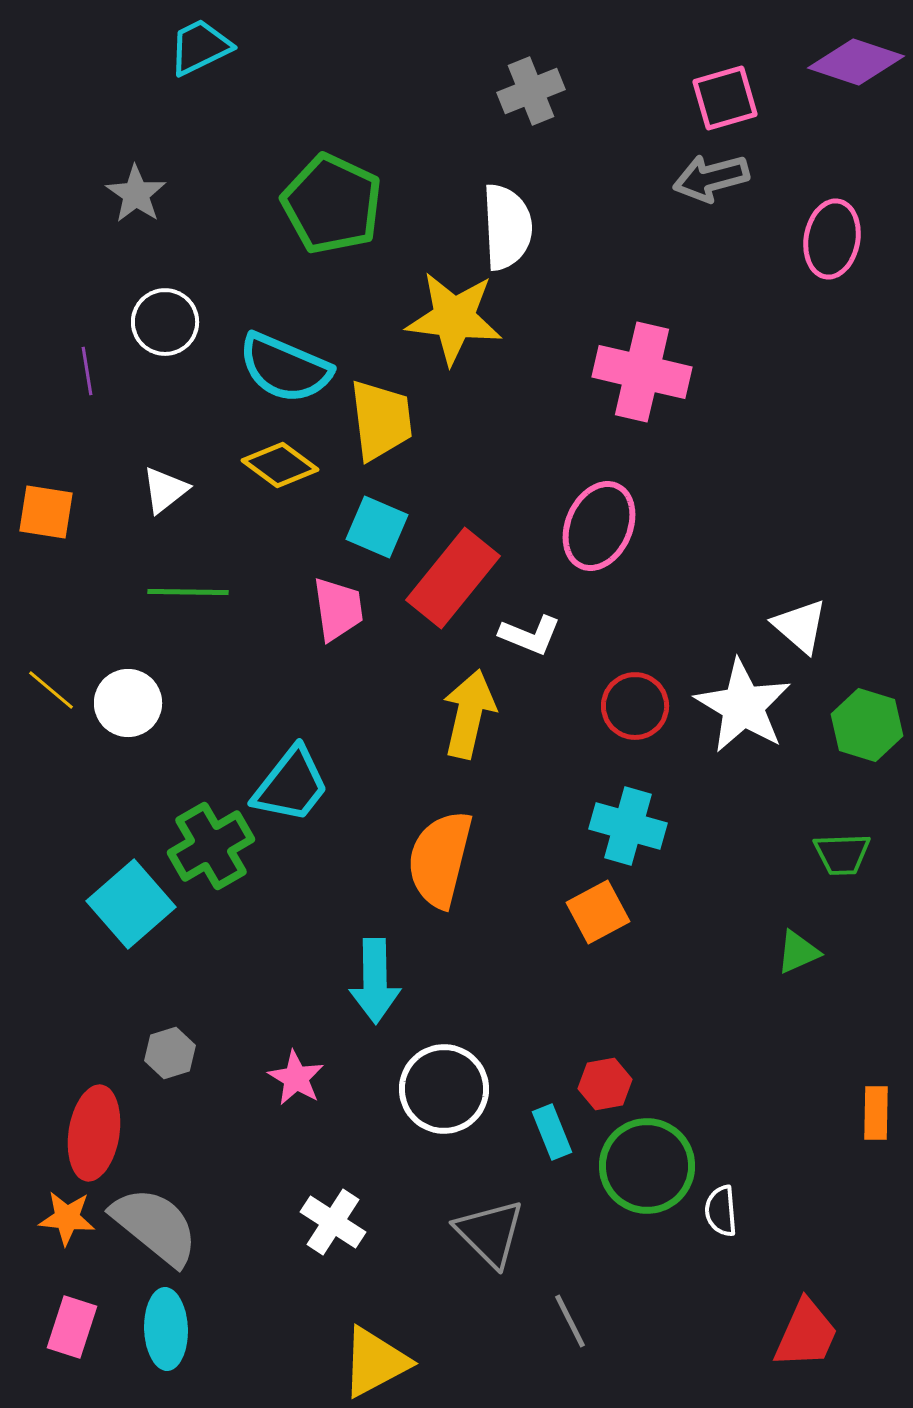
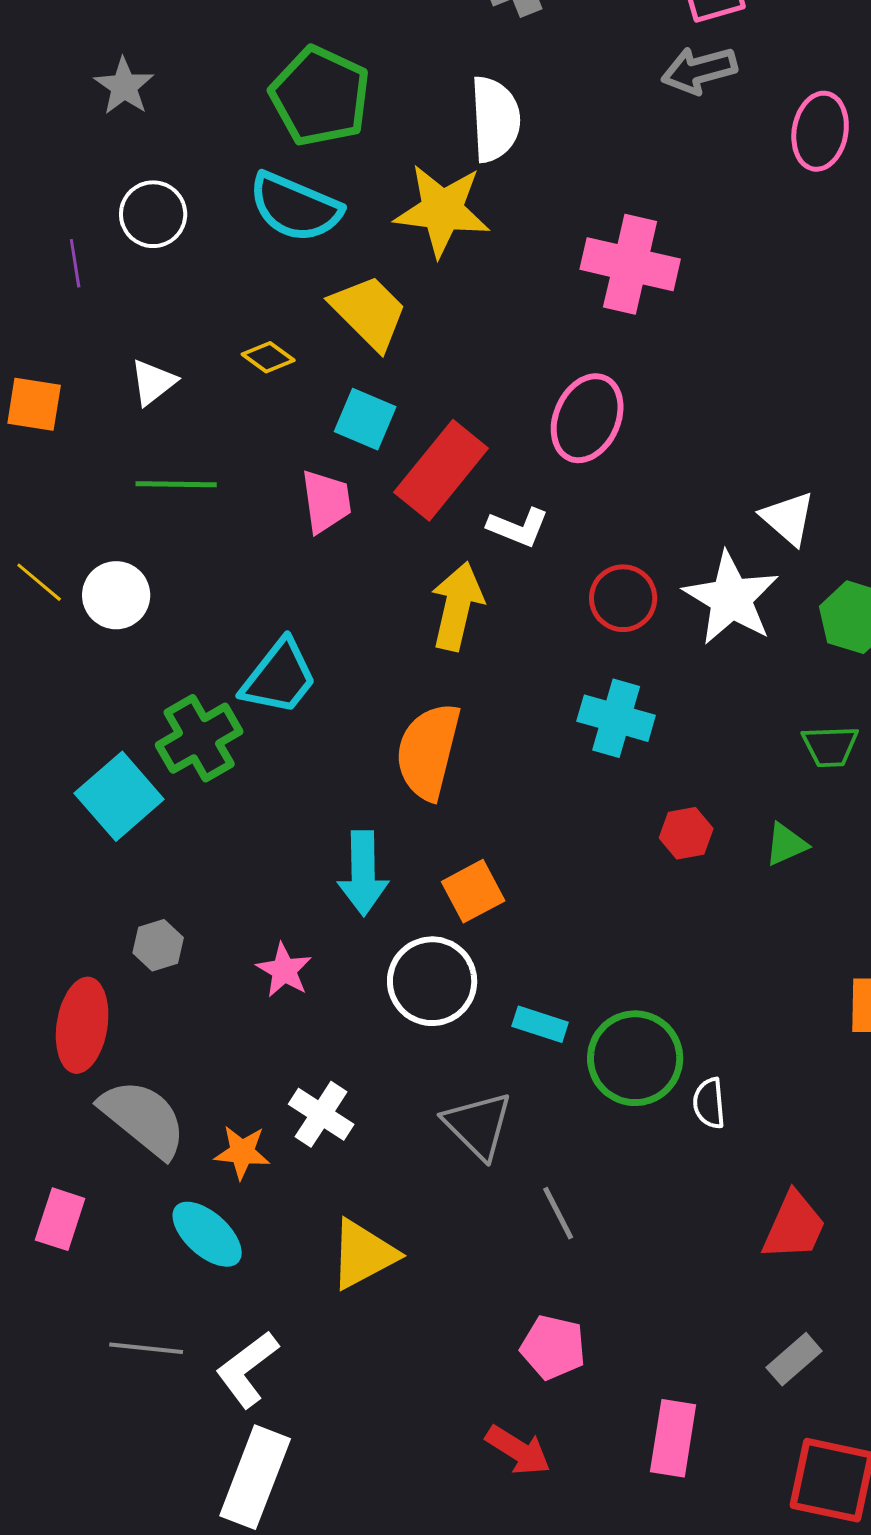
cyan semicircle: (285, 368) -> (295, 207), moved
yellow trapezoid: (381, 420) -> (369, 312), turned -38
yellow diamond: (280, 465) -> (268, 357), size x0.7
orange square: (598, 912) -> (473, 891), moved
red hexagon: (605, 1084) -> (686, 833), moved
cyan rectangle: (552, 1132) -> (540, 1024), turned -50
orange star: (67, 1218) -> (242, 1152), moved
cyan ellipse: (166, 1329) -> (207, 1234), moved, turned -46

